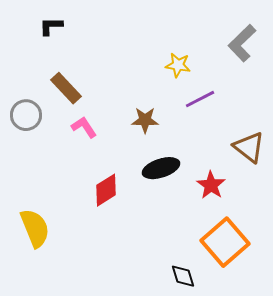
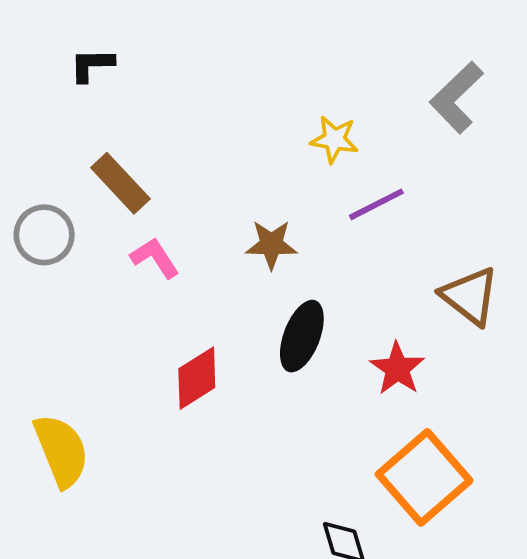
black ellipse: (161, 168) -> (302, 336), turned -51

